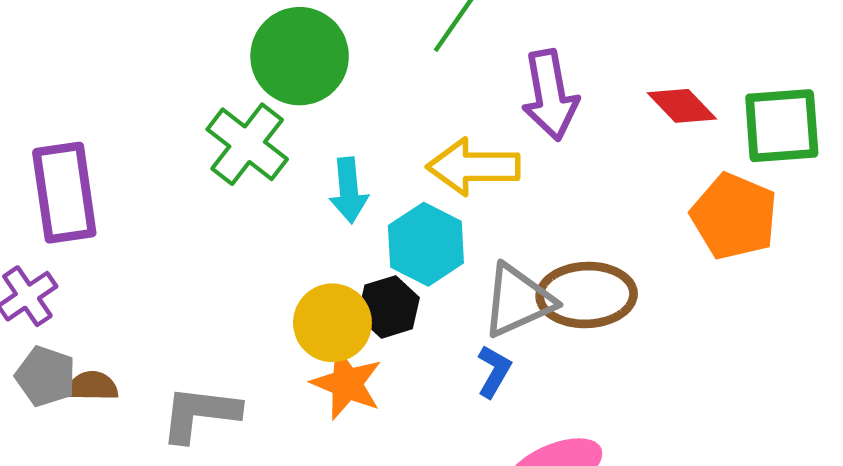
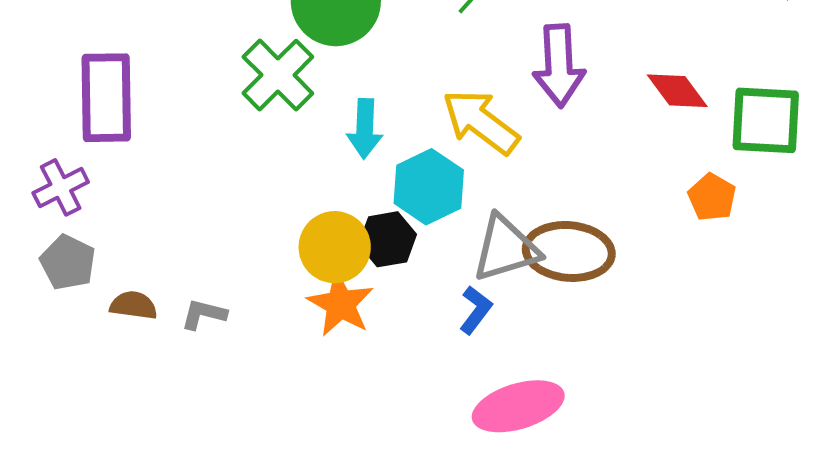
yellow arrow: (473, 167) -> (481, 122), turned 30
orange pentagon: (734, 216) -> (712, 197), size x0.6
brown semicircle: (92, 386) -> (134, 305), moved
gray L-shape: (200, 414) -> (204, 314), size x0.6

